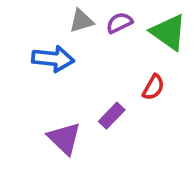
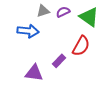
red semicircle: (153, 87) -> (81, 46), size x1.5
purple triangle: (64, 138) -> (34, 73), turned -36

